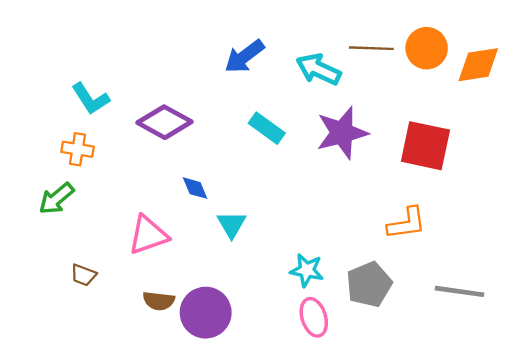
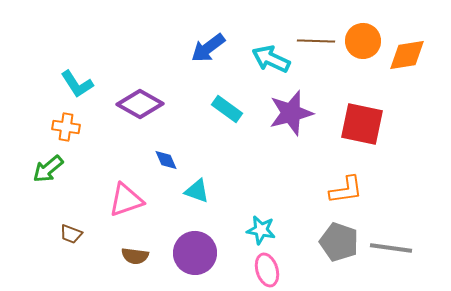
cyan triangle: (232, 224) -> (197, 191), turned -40
gray pentagon: (369, 284) -> (339, 242), moved, turned -30
purple circle: (206, 313) -> (195, 253), moved

